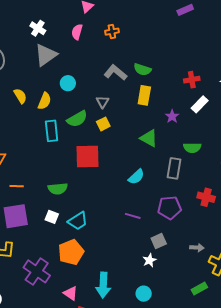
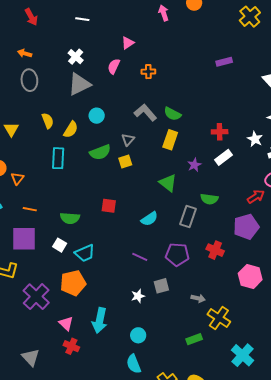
cyan rectangle: (52, 131) -> (58, 158), moved
red square: (88, 157) -> (109, 206), moved, size x0.6
white star: (149, 260) -> (138, 296), moved

